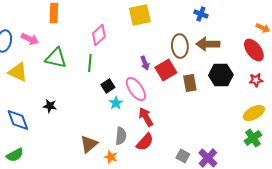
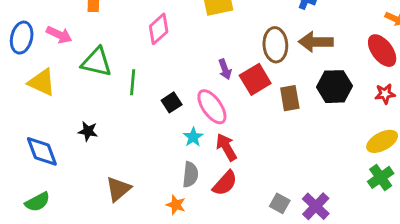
green line: (90, 63) -> (133, 82), moved
cyan star: (116, 103) -> (193, 137), moved
brown triangle: (89, 144) -> (118, 189), moved

